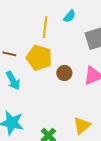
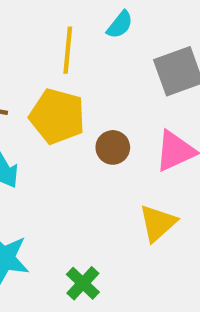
yellow triangle: (82, 126) -> (158, 223), moved

